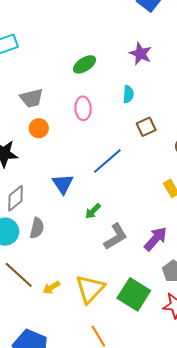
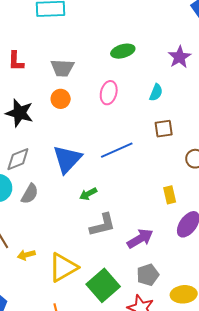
blue triangle: (63, 184) -> (67, 159), size x1.4

